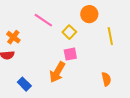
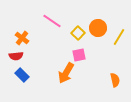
orange circle: (89, 14) -> (98, 28), moved
yellow line: (110, 36) -> (119, 37), turned 42
blue rectangle: (24, 84) -> (22, 75), moved

